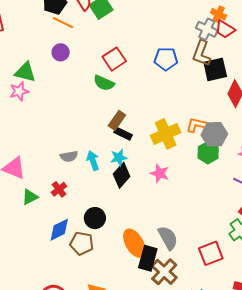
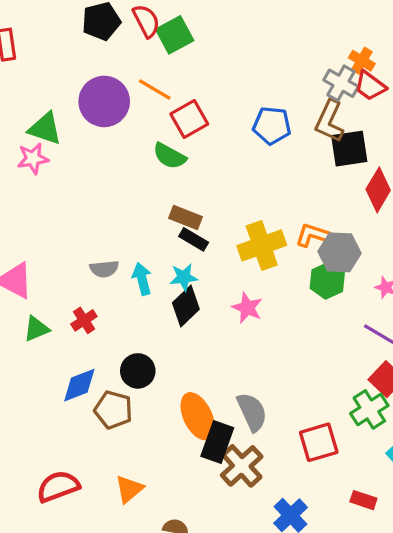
orange line: (63, 23) -> (155, 90), moved
purple circle: (61, 52) -> (104, 101), size x1.8
brown rectangle: (117, 120) -> (186, 218), turned 72

